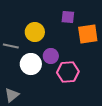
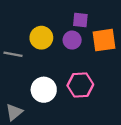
purple circle: (51, 56) -> (72, 40), moved
white circle: (31, 64) -> (44, 90), moved

